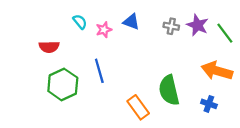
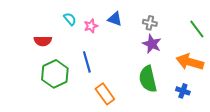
purple star: (197, 25) -> (152, 44), moved
orange rectangle: (138, 107) -> (105, 94), moved

